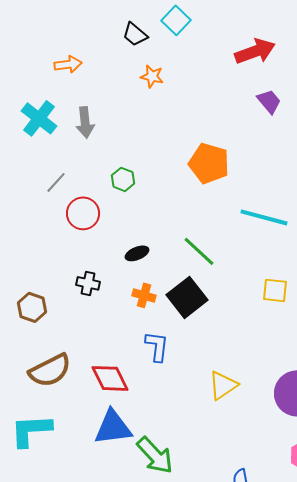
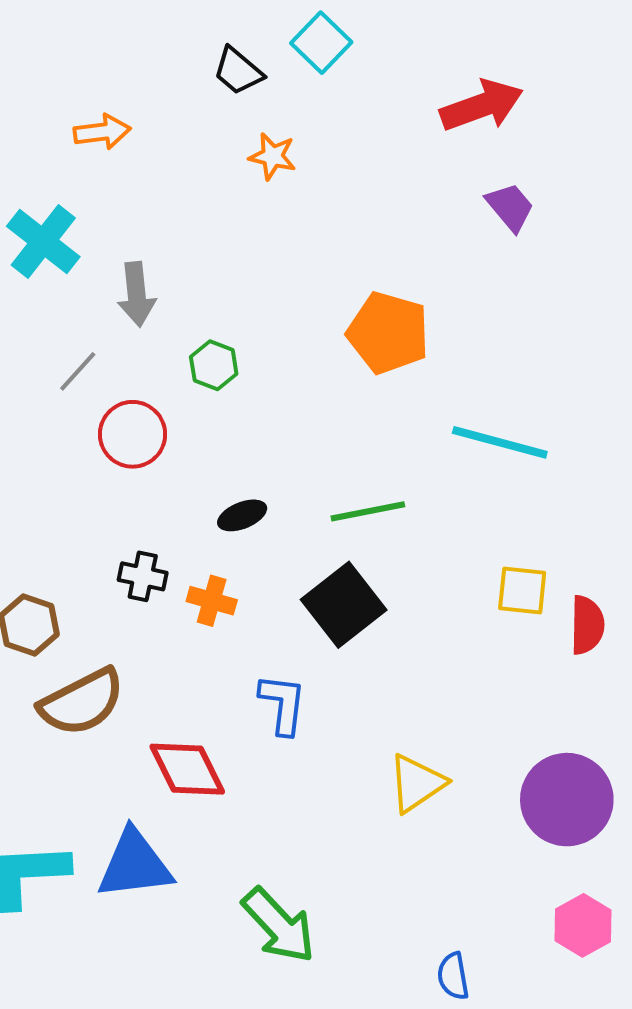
gray arrow: (85, 122) -> (137, 294), moved
green line: (199, 251) -> (368, 511), turned -54
orange cross: (144, 295) -> (212, 601), moved
brown semicircle: (50, 370) -> (82, 702), moved
blue triangle: (113, 427) -> (135, 865), moved

